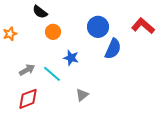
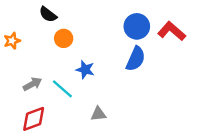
blue circle: (98, 27) -> (137, 26), moved
gray triangle: (82, 95) -> (98, 114), turned 32

